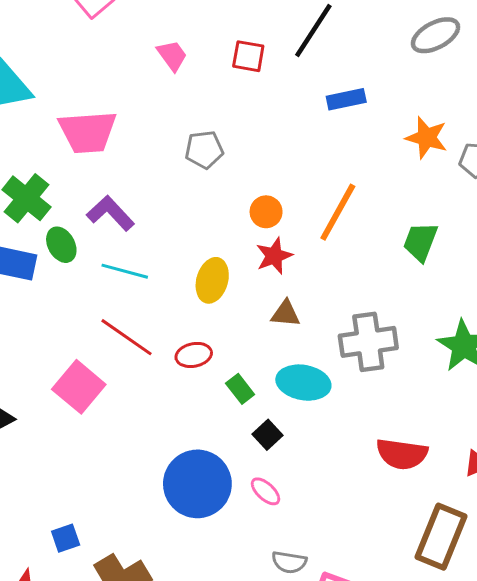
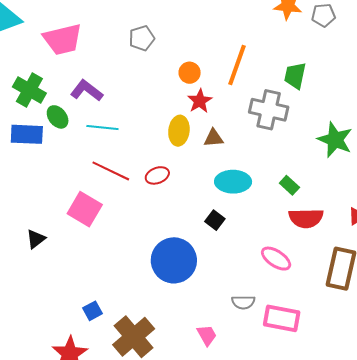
yellow ellipse: (212, 280) -> (179, 131), moved
gray cross: (368, 342) -> (269, 110), moved, turned 30
green rectangle: (240, 389) -> (289, 185), moved
pink ellipse: (266, 491) -> (276, 259), moved, size x1.4

